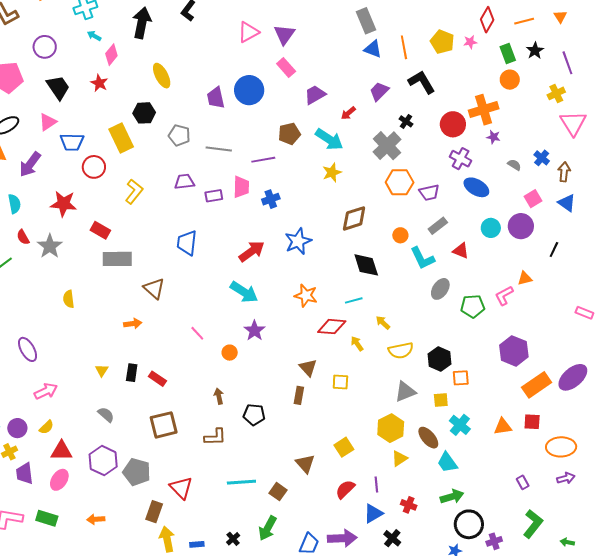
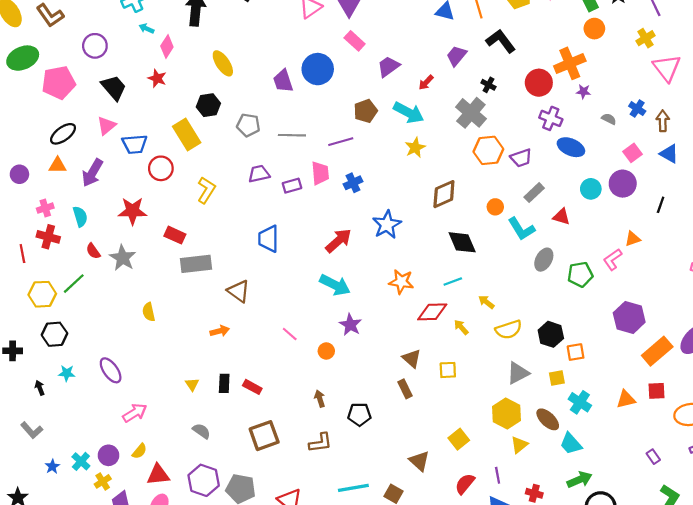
brown rectangle: (299, 395) -> (405, 389), turned -30

